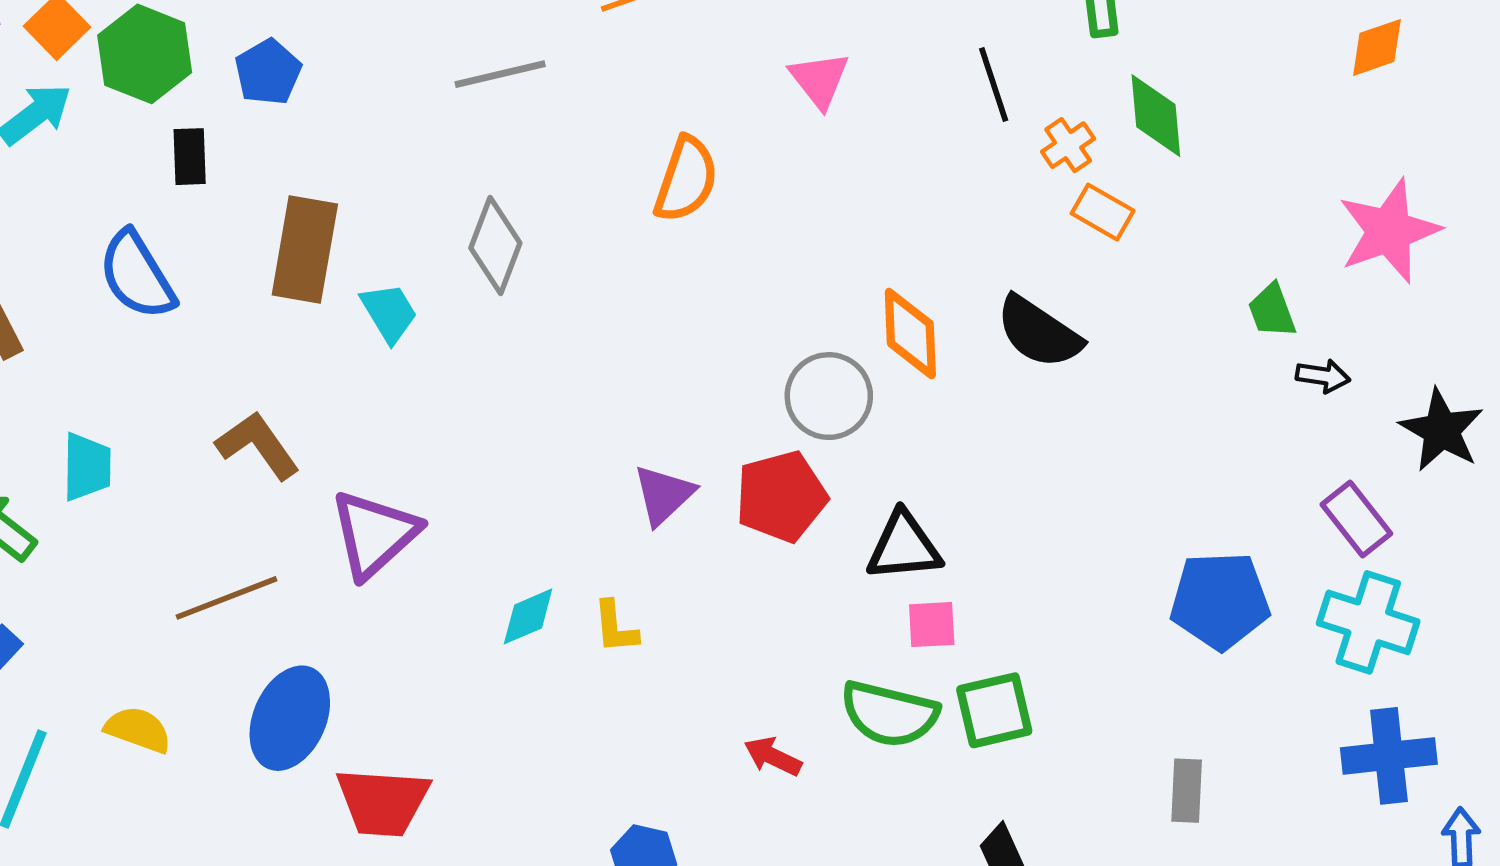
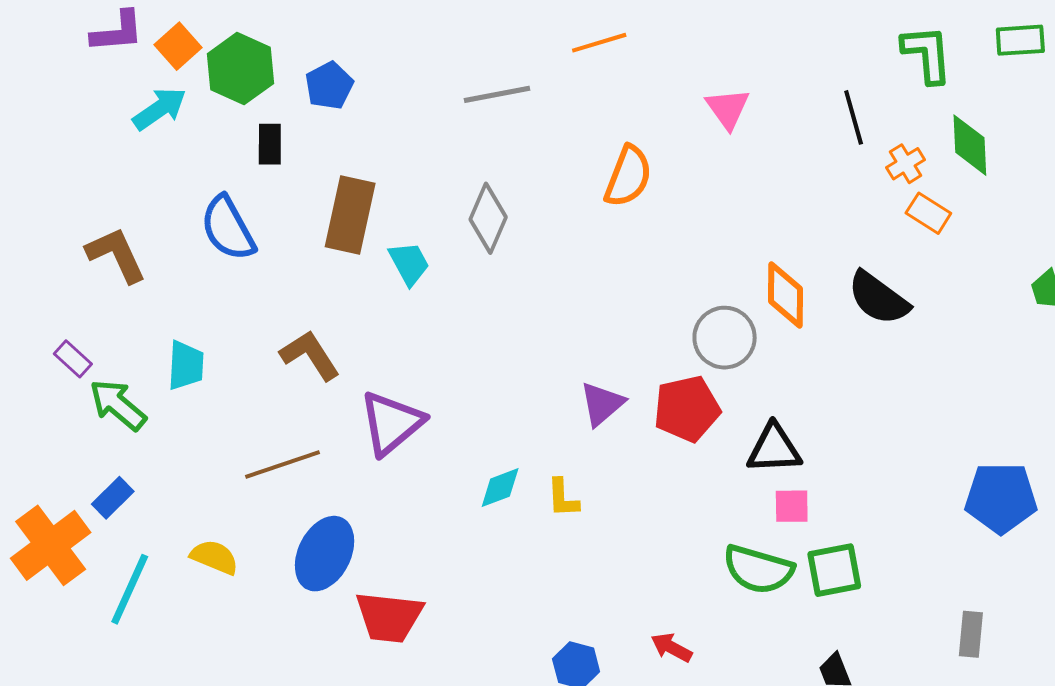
red arrow: (773, 756) -> (671, 647), moved

